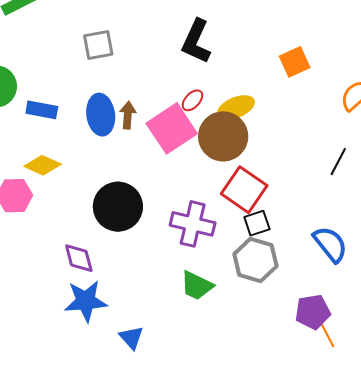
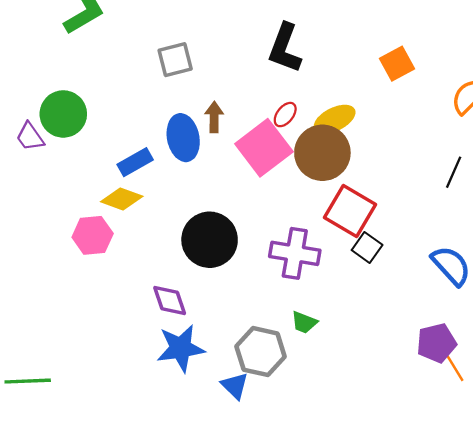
blue rectangle: (42, 110) -> (135, 162), moved, turned -36
brown arrow: (128, 115) -> (214, 117), moved
black square: (257, 223) -> (367, 248), turned -32
gray hexagon: (255, 260) -> (261, 352), moved
green trapezoid: (197, 286) -> (304, 322), size x0.7

